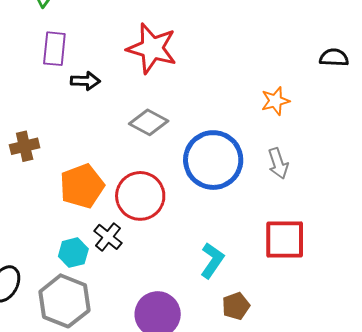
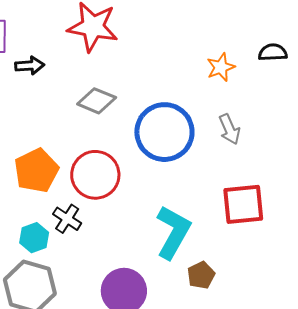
black semicircle: (334, 57) -> (273, 52), moved
cyan L-shape: (212, 260) -> (173, 232), size x1.5

